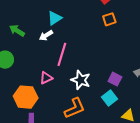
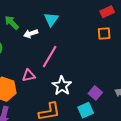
cyan triangle: (55, 18) -> (51, 19), turned -35
white arrow: (46, 35) -> (31, 34), moved

